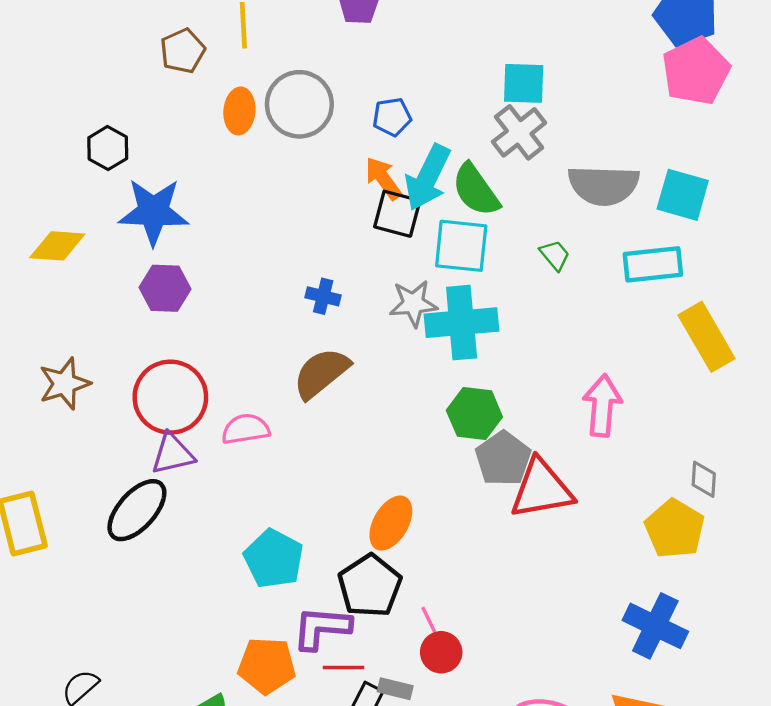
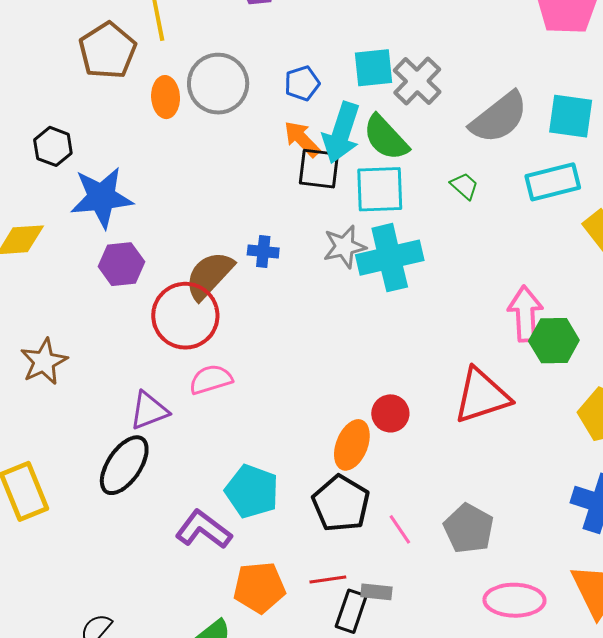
brown pentagon: (183, 51) -> (107, 51), size x1.4
cyan square: (524, 83) -> (374, 68), moved
gray semicircle: (604, 185) -> (499, 118), turned -32
brown semicircle: (321, 373) -> (209, 275), moved
red circle: (170, 397) -> (185, 316), moved
green hexagon: (474, 414) -> (554, 341), moved
gray pentagon: (503, 459) -> (469, 529), moved
purple L-shape: (322, 628) -> (203, 529), moved, turned 40
red circle: (441, 652) -> (390, 413), moved

